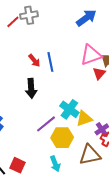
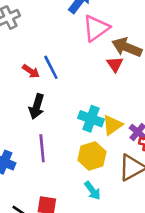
pink triangle: (91, 55) -> (96, 28), moved
black arrow: (31, 88) -> (37, 106), turned 36
purple line: (46, 124) -> (42, 148), moved, turned -40

